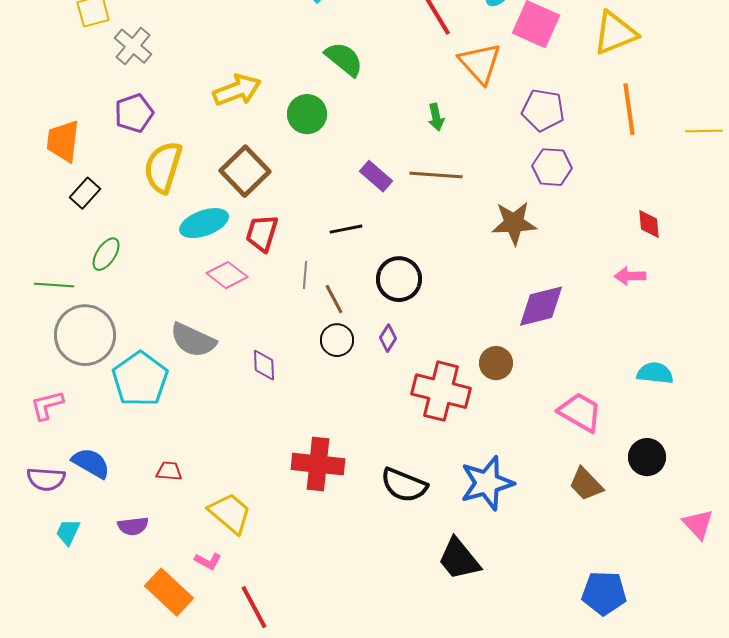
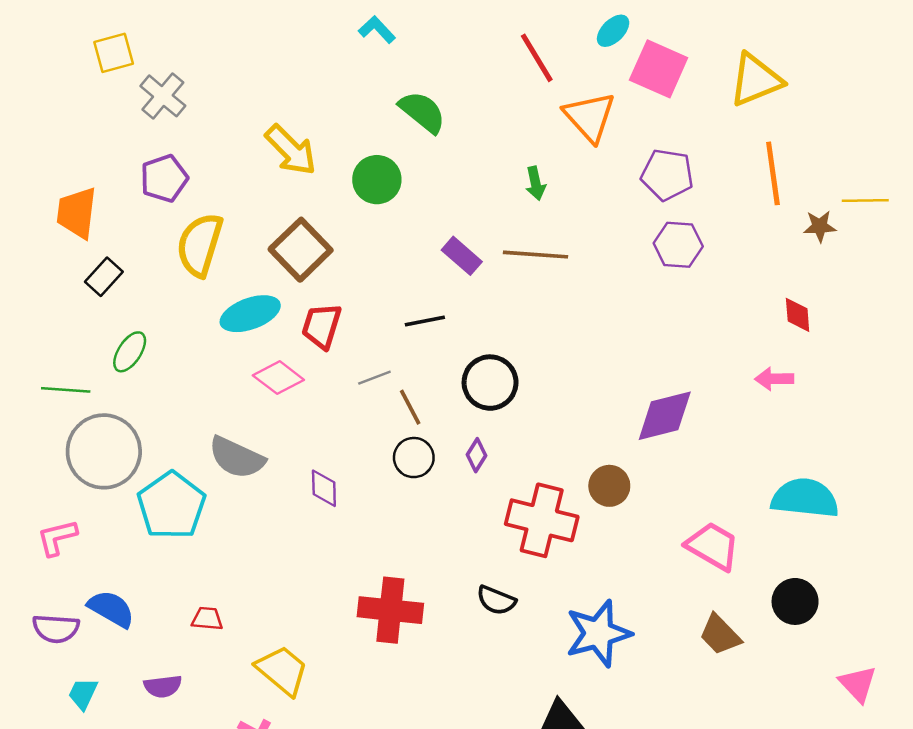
yellow arrow: (237, 90) -> (291, 150), turned 66
brown star: (514, 223) -> (820, 226), moved, size x0.6
gray line: (305, 275) -> (374, 378), turned 64
cyan semicircle: (655, 373) -> (805, 498), size x1.5
black semicircle: (404, 485) -> (496, 600), moved, size x0.7

